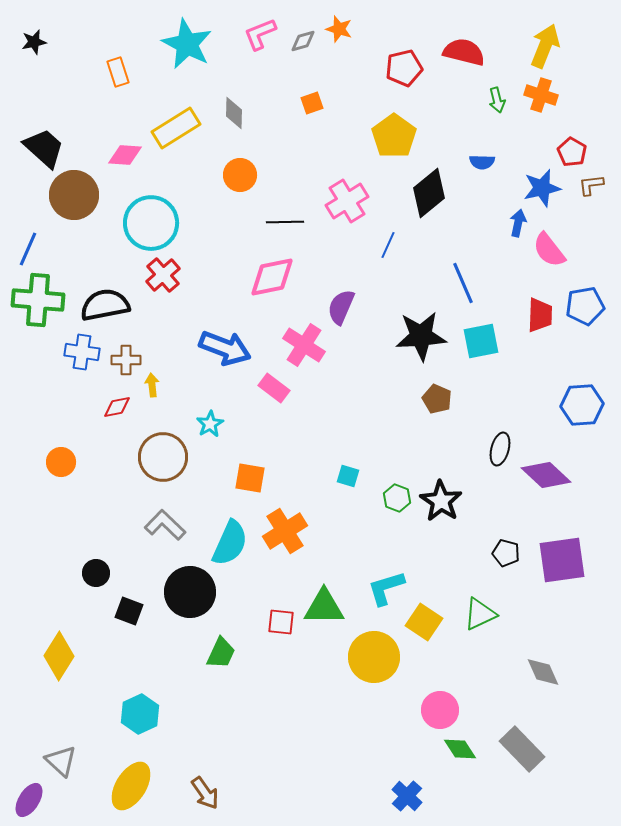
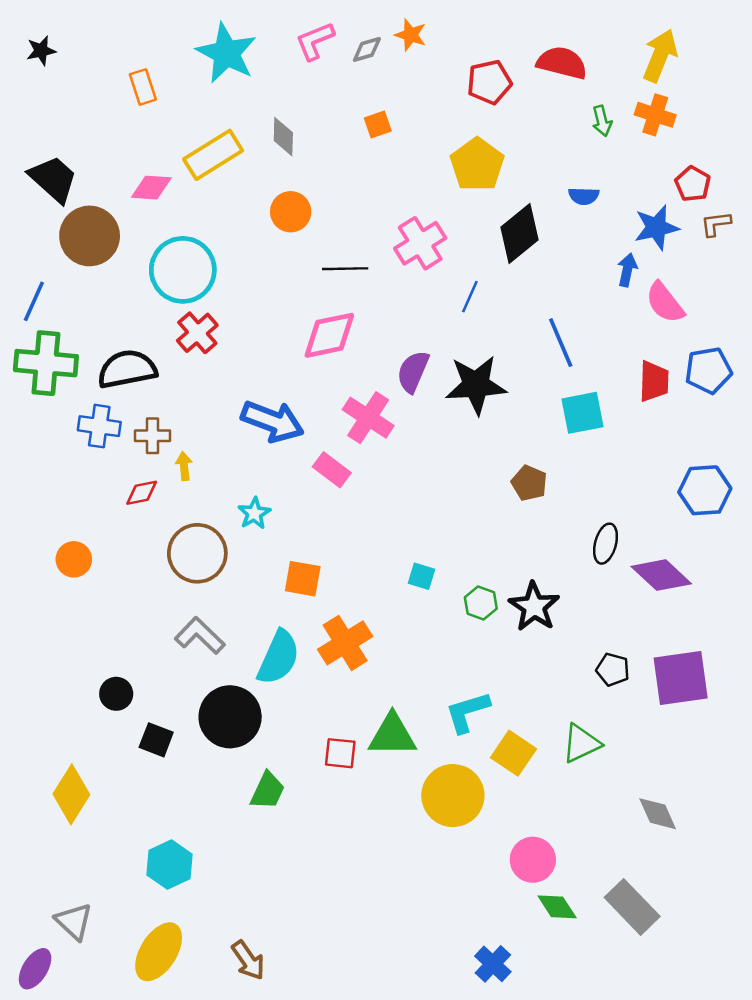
black star: (421, 336) -> (476, 385), moved

